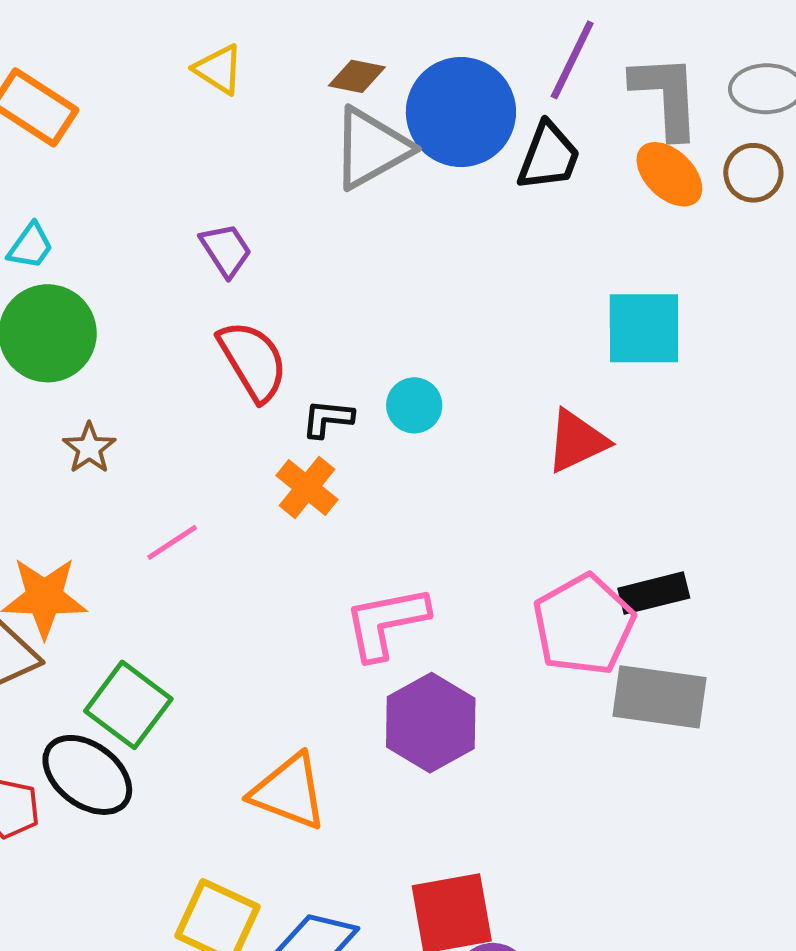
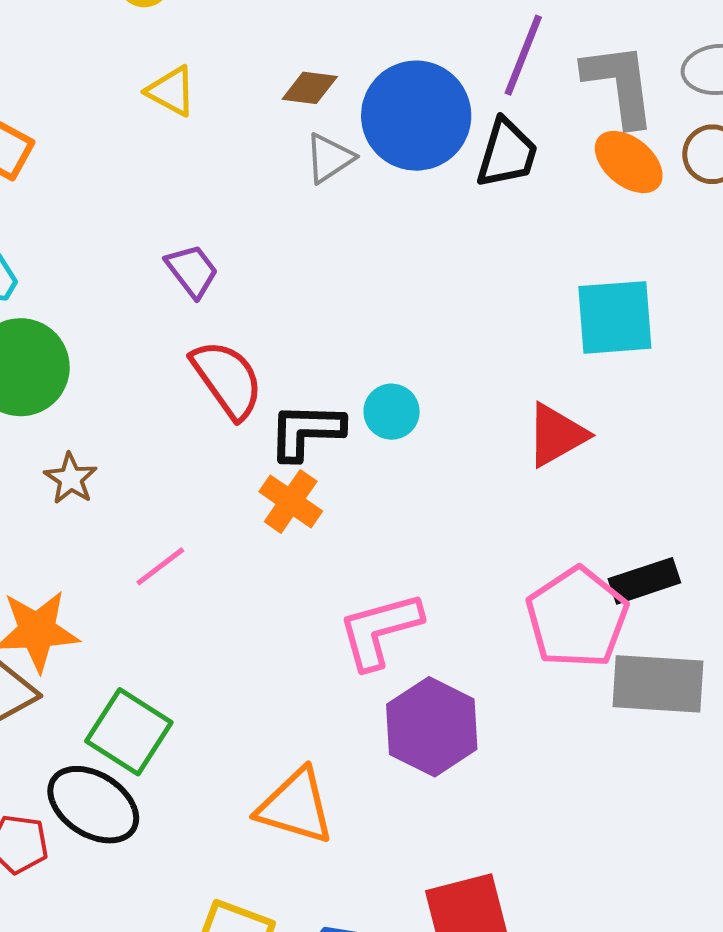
gray triangle: (371, 148) -> (329, 158), size x0.6
black L-shape: (328, 419) -> (306, 431), size x1.5

